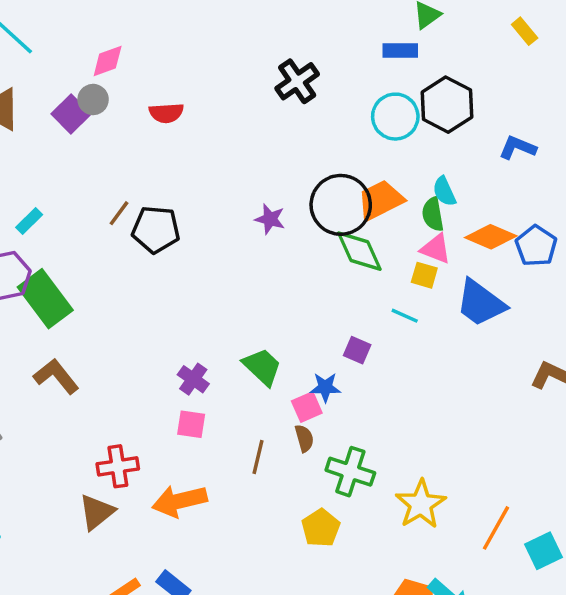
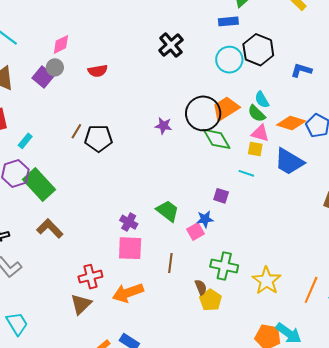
green semicircle: (433, 214) -> (257, 113), turned -30
pink square: (191, 424) -> (130, 248), size x1.5
brown semicircle: (304, 438) -> (201, 287), moved

